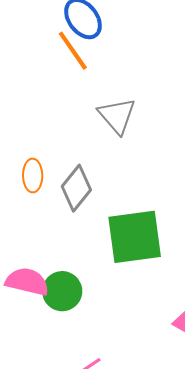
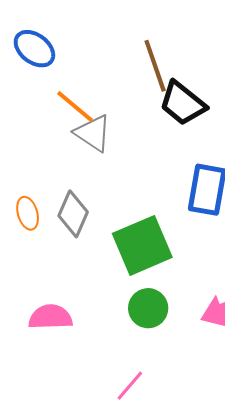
orange line: (73, 51) -> (75, 106), moved
green circle: (62, 291) -> (148, 308), moved

